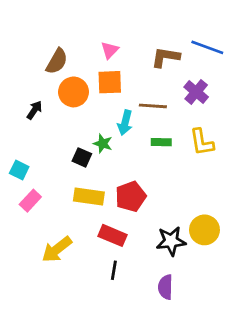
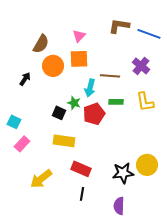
brown L-shape: (165, 57) -> (119, 26), moved
red pentagon: (131, 196) -> (94, 114), moved

